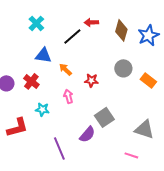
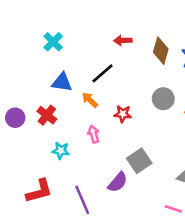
black line: (72, 36) -> (103, 73), moved
red L-shape: (17, 127) -> (39, 191), moved

